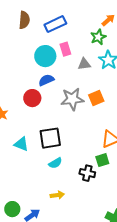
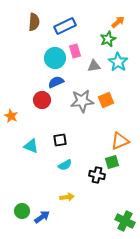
black square: (50, 138) -> (60, 140), size x0.6

